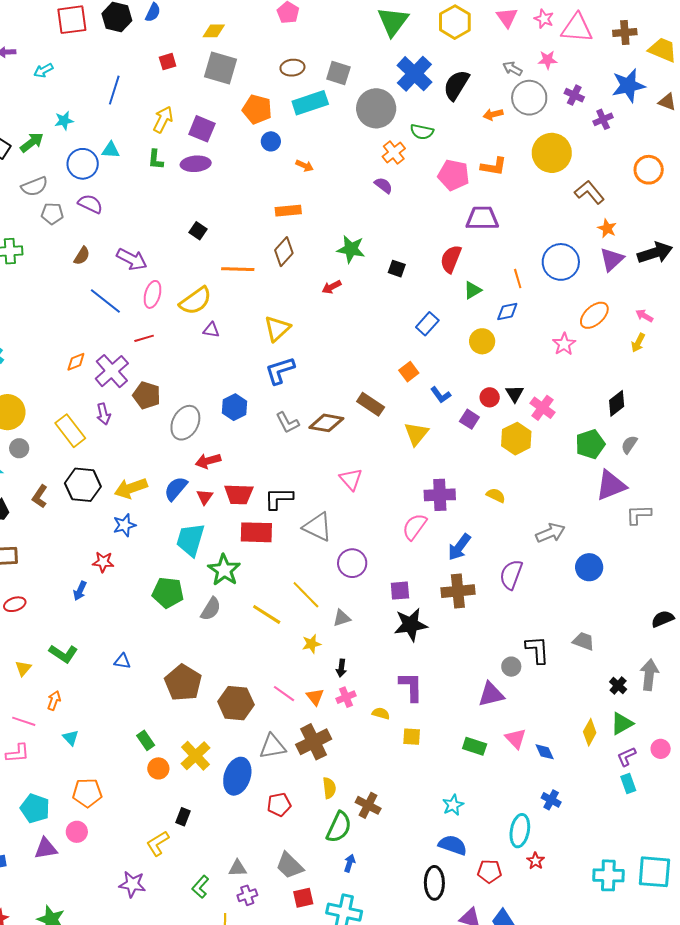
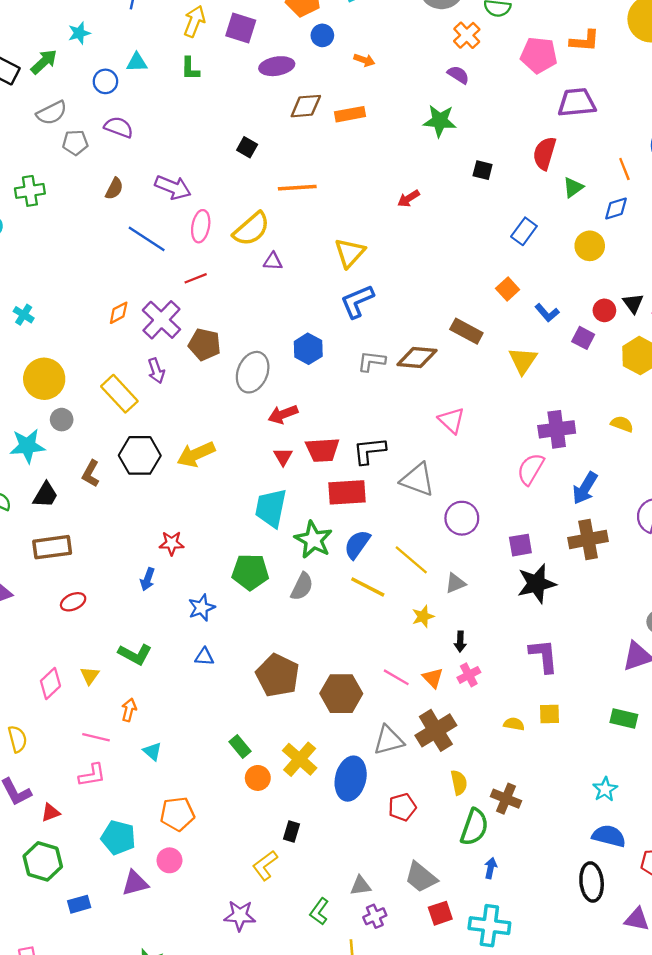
blue circle: (83, 164) -> (105, 81), size x0.7
purple ellipse: (196, 164) -> (277, 66), moved
green star: (351, 249) -> (440, 121), moved
brown diamond: (284, 252) -> (306, 106), moved, turned 48
gray L-shape: (287, 423) -> (371, 361), turned 130
blue semicircle: (176, 489) -> (357, 544), moved
blue star: (124, 525) -> (202, 608), moved
yellow semicircle: (381, 713) -> (514, 724), moved

